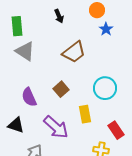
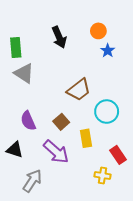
black arrow: (59, 16) -> (59, 37), size x1.5
brown trapezoid: (74, 52) -> (79, 90), moved
brown square: (61, 89) -> (61, 122), moved

